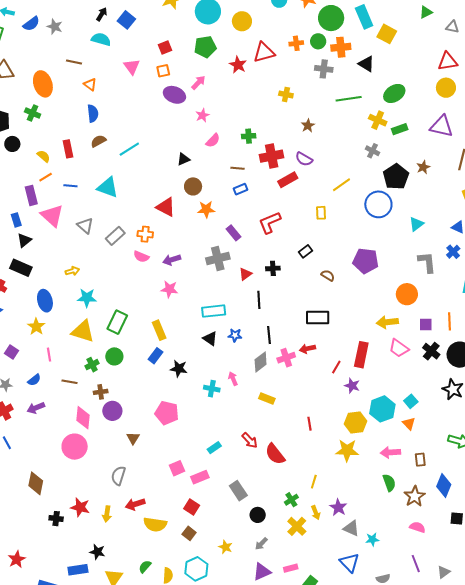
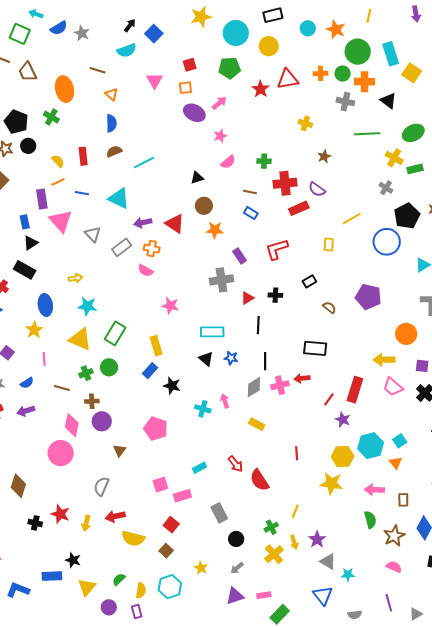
cyan semicircle: (101, 39) -> (127, 50), turned 138
blue rectangle: (240, 189) -> (251, 213), turned 48
purple arrow: (172, 260) -> (143, 222), moved

